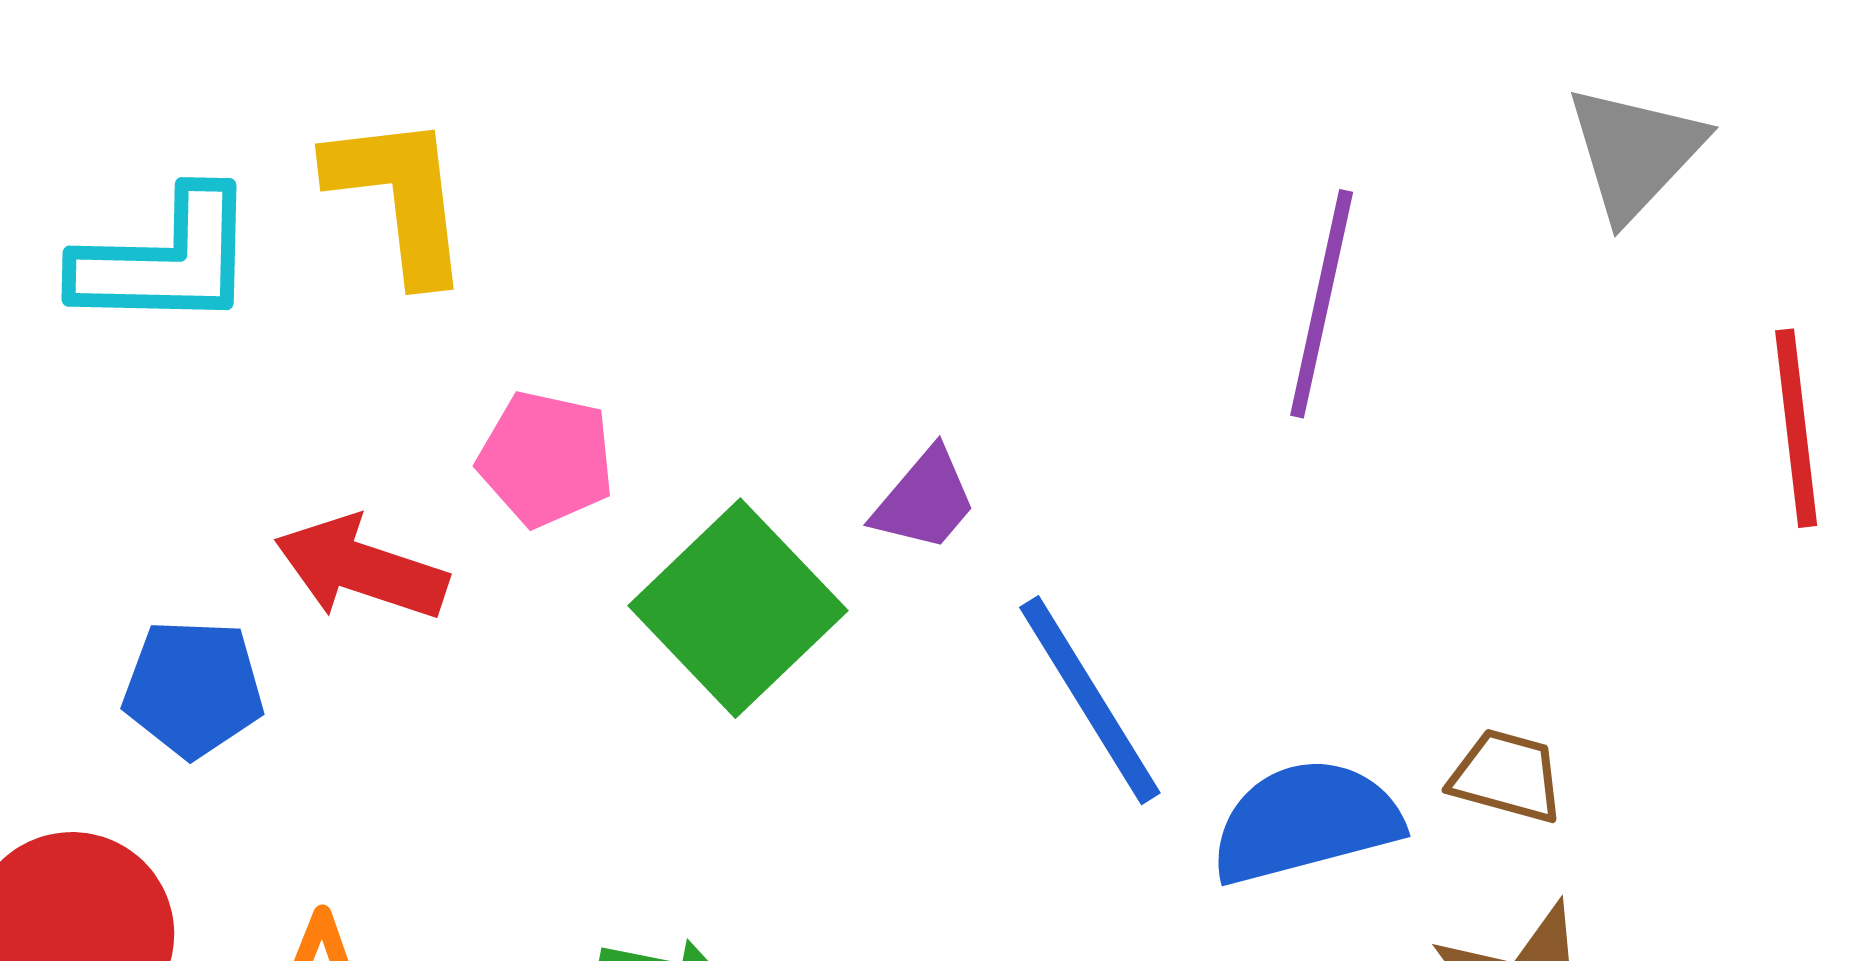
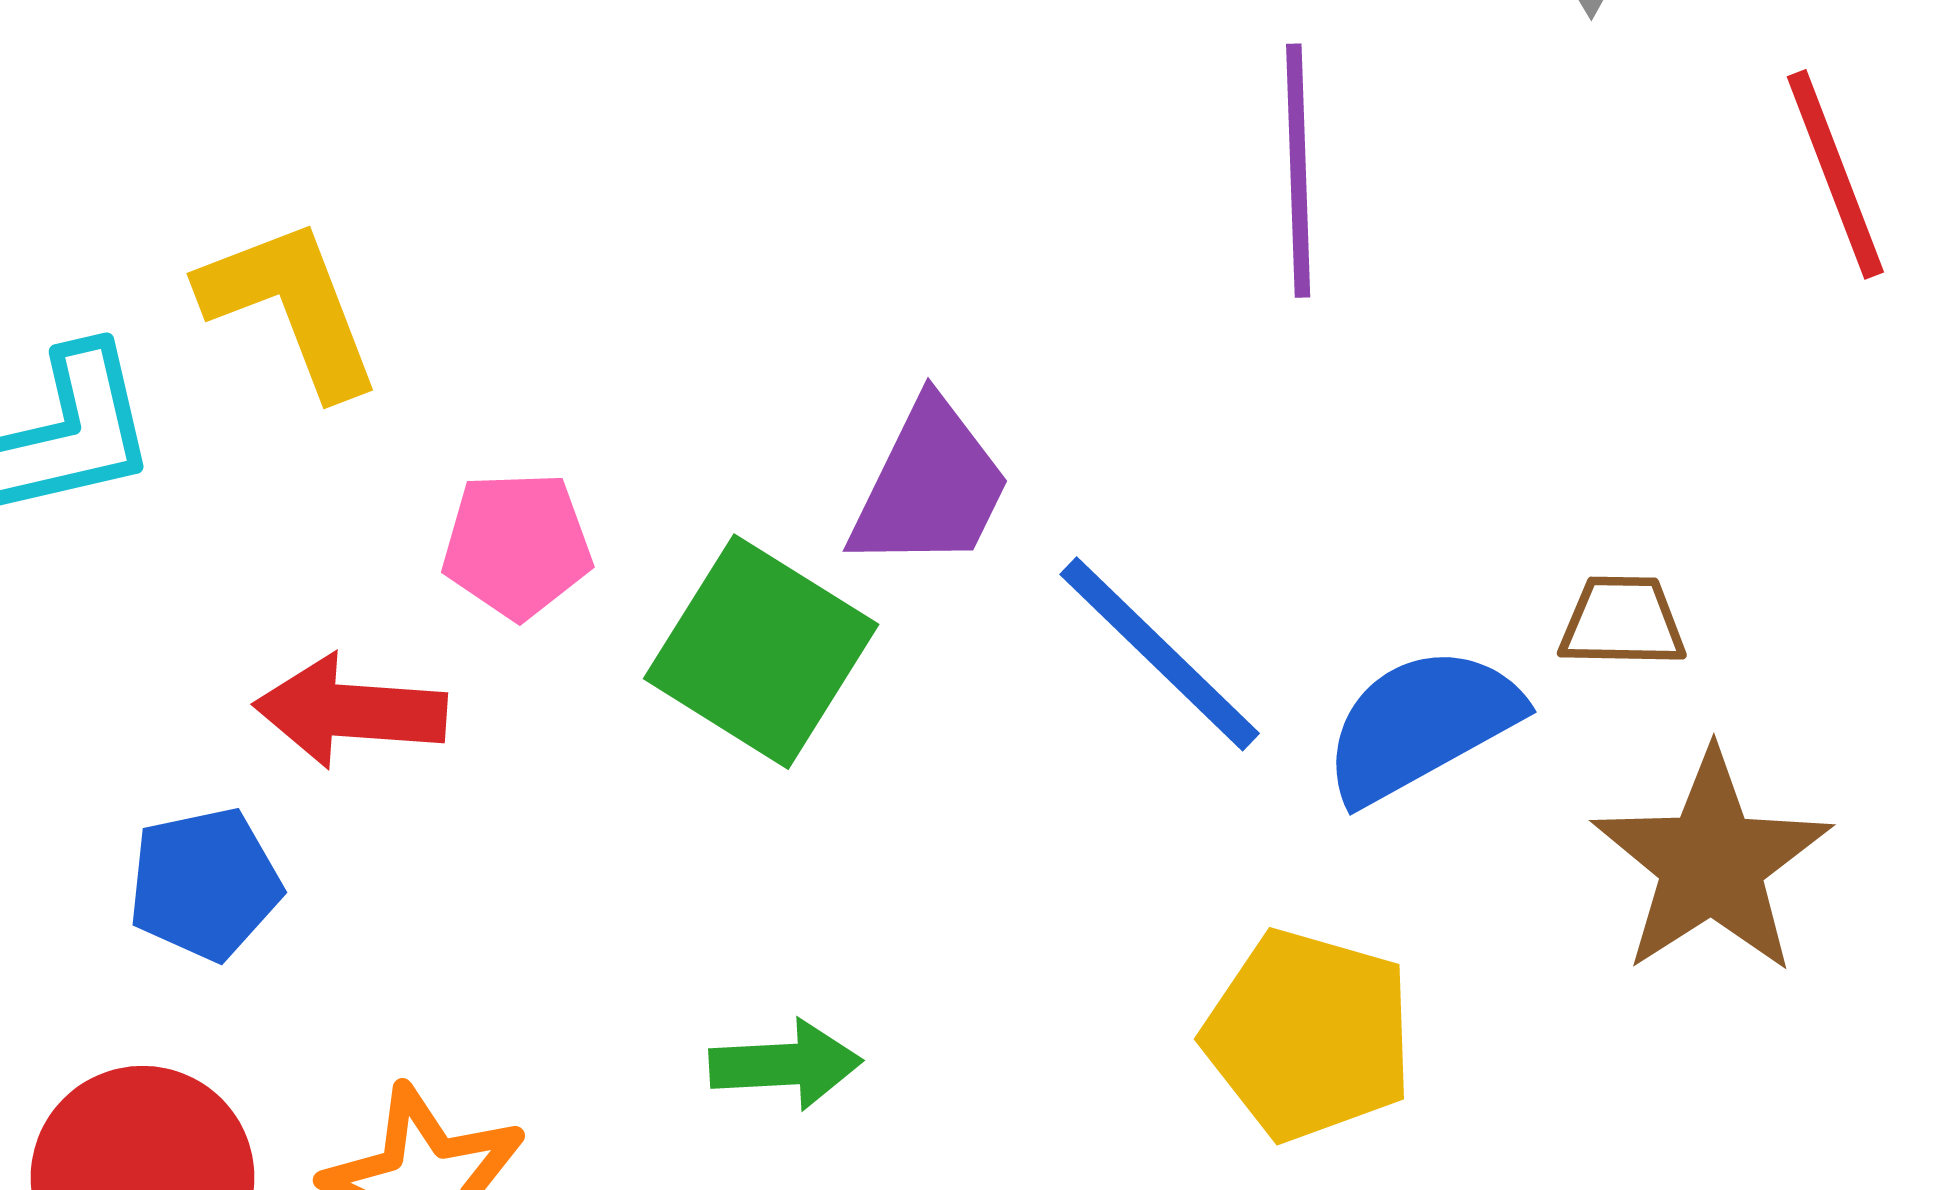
purple trapezoid: (925, 500) -> (930, 486), size x1.5

